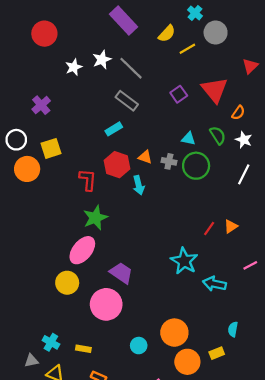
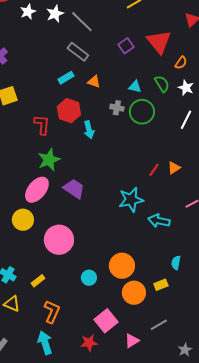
white star: (74, 67) -> (28, 12), moved
orange triangle: (145, 157) -> (94, 82), moved
cyan star: (184, 261) -> (131, 200), turned 30
purple trapezoid: (121, 273) -> (74, 189), moved
yellow rectangle: (83, 349) -> (38, 281), turned -48

